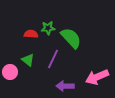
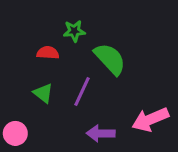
green star: (48, 28) -> (74, 31), moved
pink circle: (10, 72) -> (15, 133), moved

